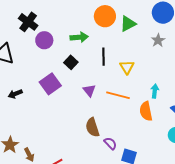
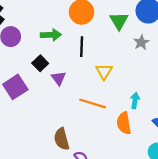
green triangle: (128, 24) -> (119, 21), moved, turned -36
black line: (104, 57) -> (82, 47), moved
purple triangle: (89, 90) -> (58, 78), moved

